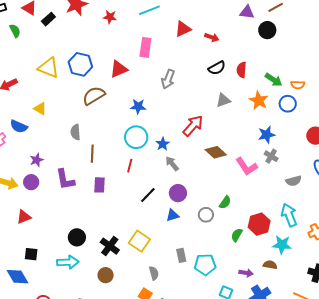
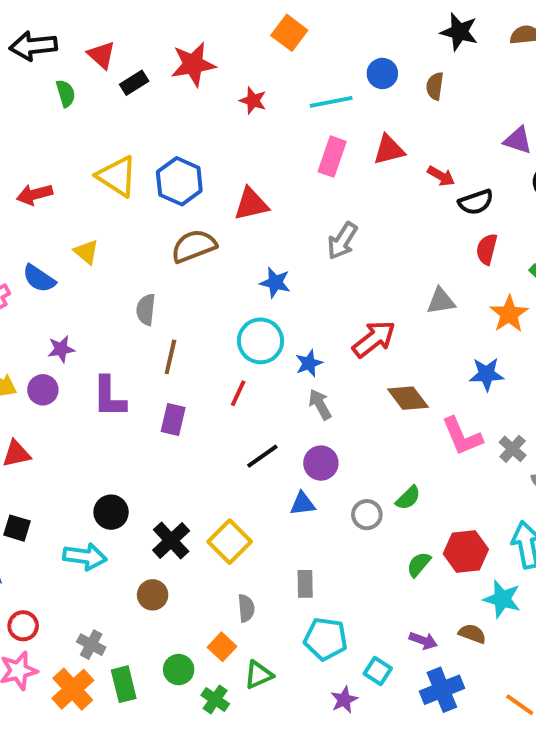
pink rectangle: (145, 47) -> (332, 157), moved
black semicircle: (217, 68) -> (476, 202), moved
blue star: (267, 135) -> (487, 374), moved
gray cross: (271, 156) -> (513, 449), moved
cyan pentagon: (205, 265) -> (326, 639), moved

